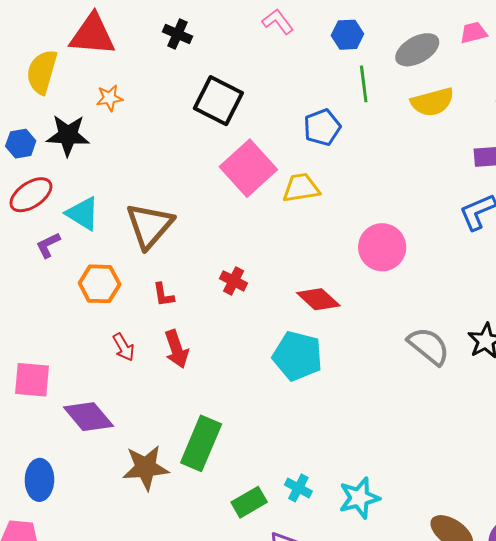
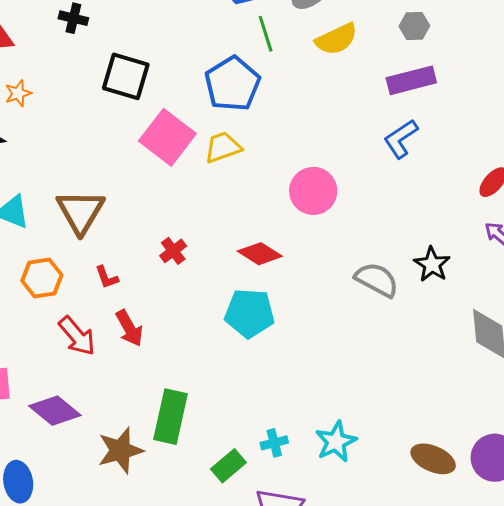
blue pentagon: (322, 127) -> (232, 84), size x1.5
red cross: (234, 281) -> (173, 251), turned 36
red arrow: (124, 347) -> (77, 336), size x1.5
cyan cross: (298, 488) -> (274, 443), turned -32

